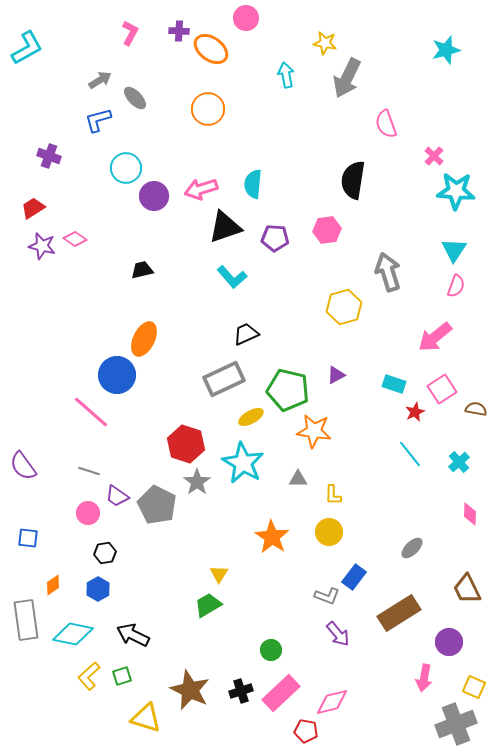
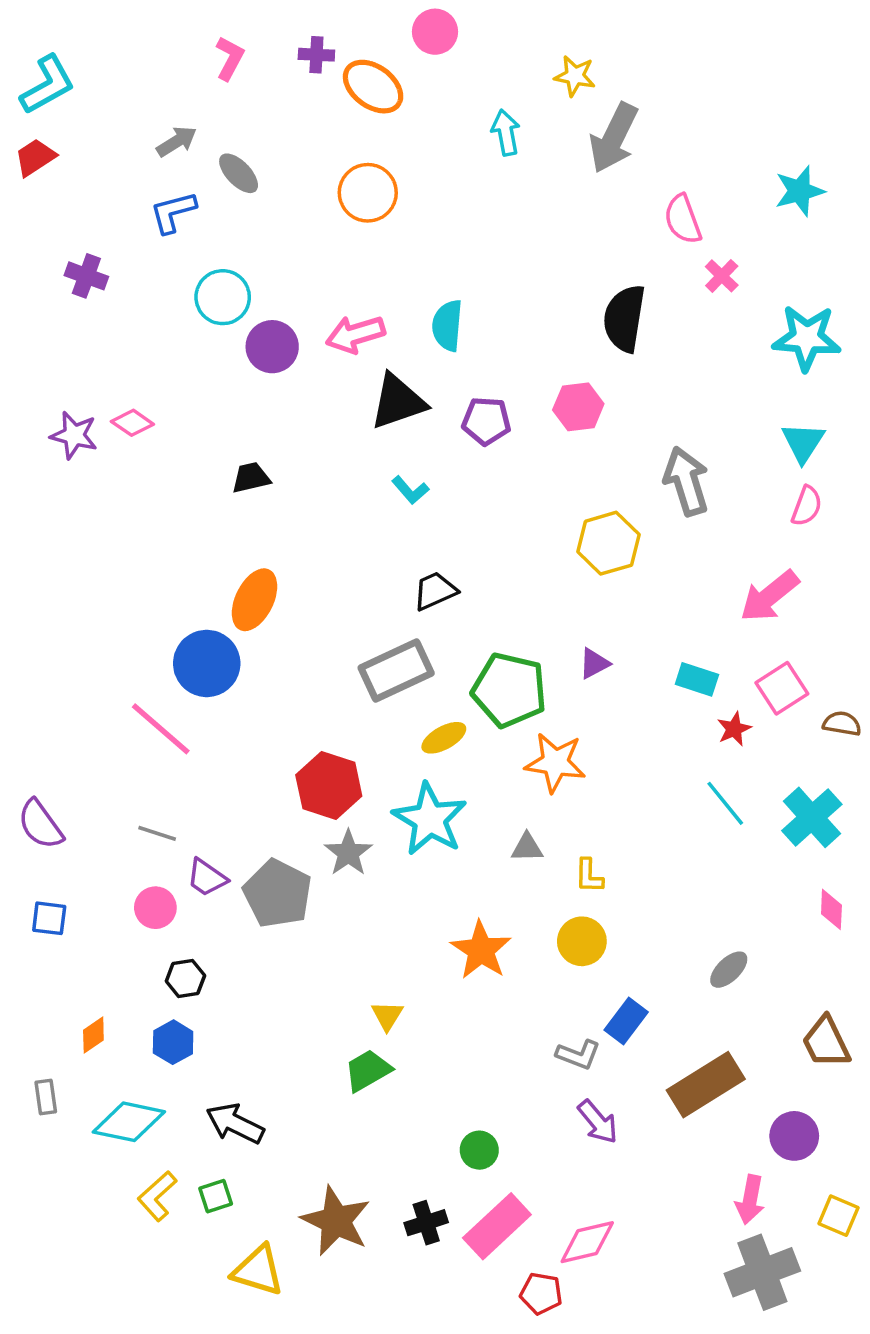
cyan star: (446, 50) -> (800, 191), moved
pink cross: (434, 156) -> (722, 276), moved
red trapezoid: (33, 208) -> (35, 157), moved
cyan L-shape: (232, 277) -> (410, 490), size x0.7
cyan cross: (459, 462) -> (812, 817), size x1.6
blue square: (28, 538) -> (49, 918), moved
gray rectangle: (26, 620) -> (46, 1097), size x0.5
gray cross: (456, 724) -> (762, 1272), moved

